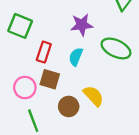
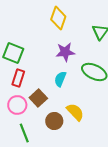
red rectangle: (44, 52) -> (18, 78), moved
brown square: (50, 79) -> (38, 98), turned 30

